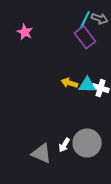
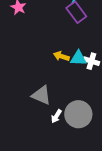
gray triangle: (41, 153) -> (41, 95), moved

